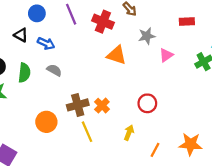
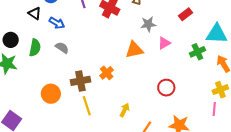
red rectangle: (187, 21) -> (186, 14), turned -40
orange triangle: (116, 55) -> (134, 50), moved, turned -36
red circle: (147, 103) -> (166, 88), moved
orange cross: (102, 106) -> (107, 73), moved

